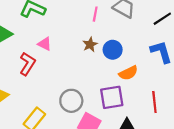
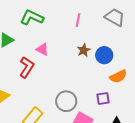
pink line: (95, 14) -> (78, 20), moved
purple square: (112, 97) -> (103, 98), size x0.6

